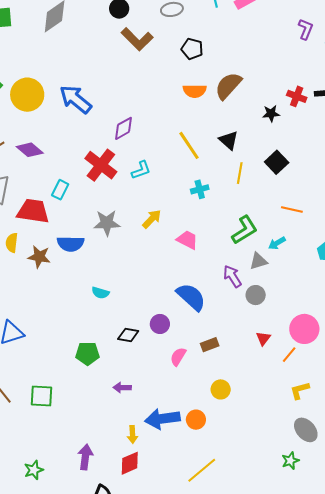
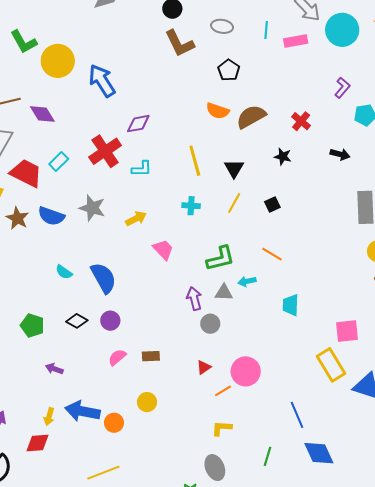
red cross: (297, 96) -> (301, 121), moved
black square: (277, 162) -> (272, 205), size x0.7
blue semicircle: (191, 297) -> (103, 278), moved

